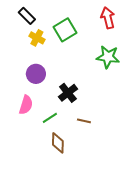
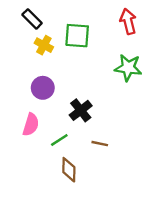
green square: (65, 30) -> (77, 36), turned 35

